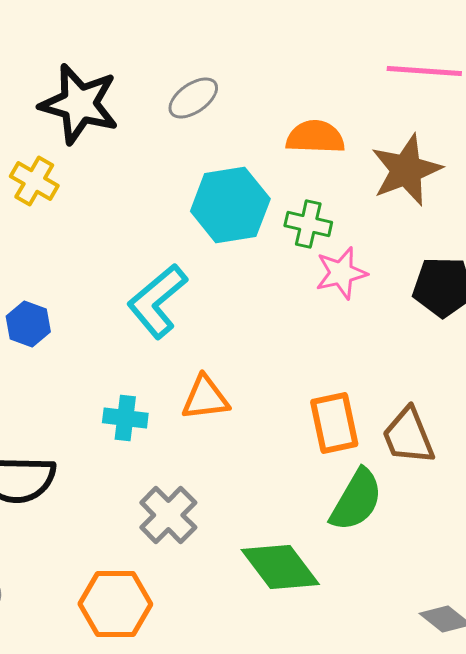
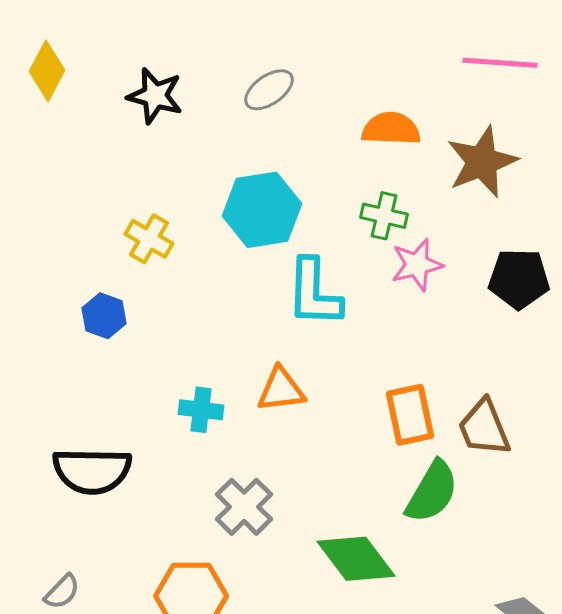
black star: (79, 104) -> (155, 96), size x0.7
yellow cross: (34, 181) -> (149, 239), moved
cyan hexagon: (230, 205) -> (262, 210), moved
cyan L-shape: (157, 301) -> (314, 293), moved, turned -48

